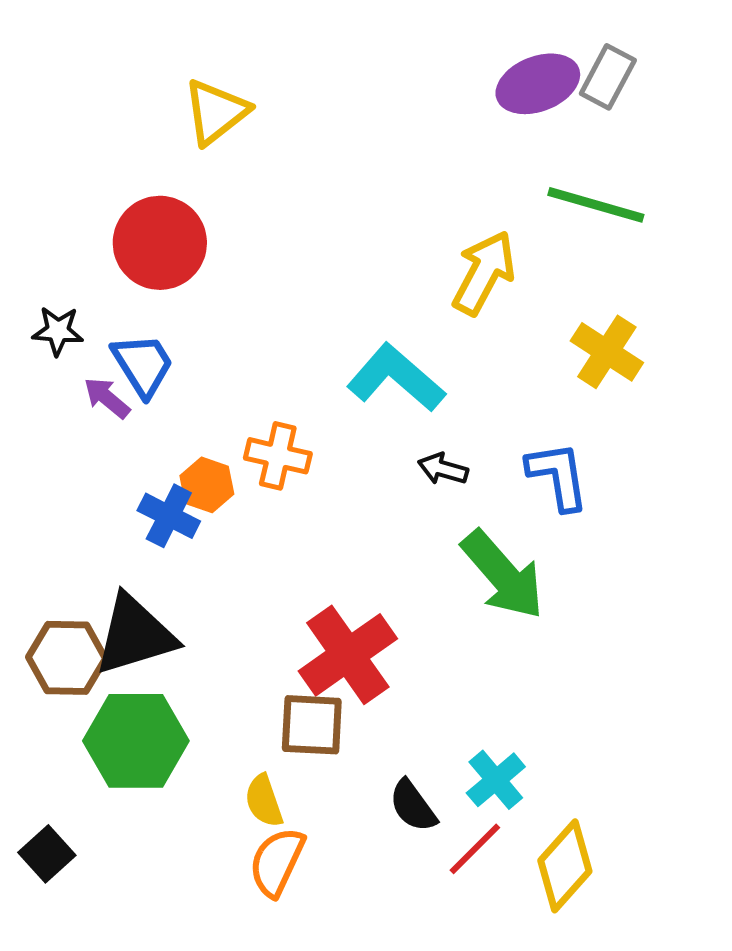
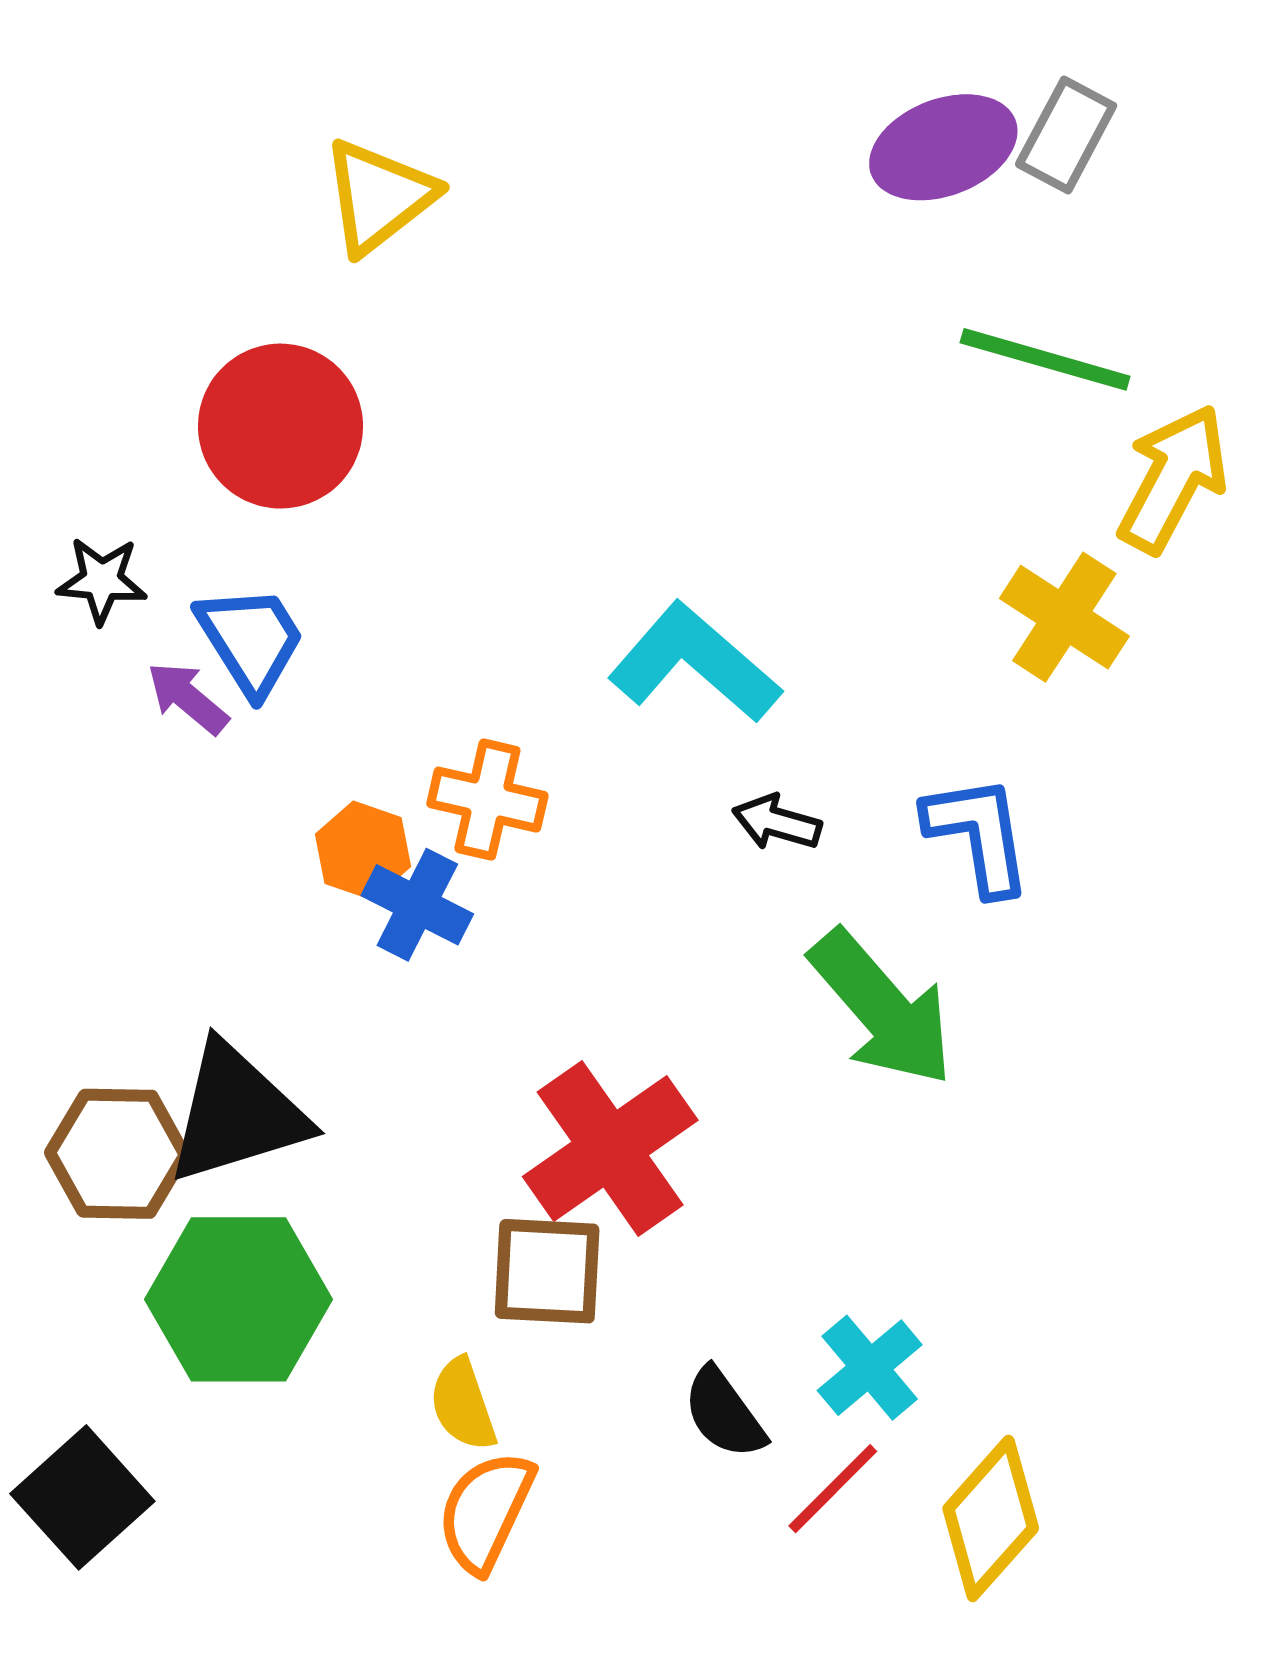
yellow arrow: (484, 273) -> (1173, 479), moved
blue cross: (169, 516) -> (417, 905), moved
black square: (47, 854) -> (82, 1497), size x1.4

